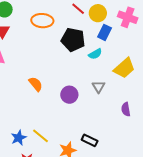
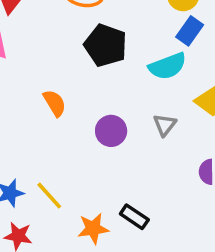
black pentagon: (73, 40) -> (106, 45), moved
cyan semicircle: (95, 54) -> (167, 66), size x1.5

